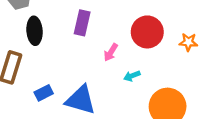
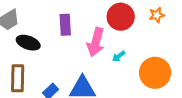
black ellipse: (35, 31) -> (28, 43), turned -50
pink arrow: (111, 52) -> (96, 42), size x1.8

